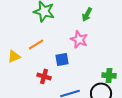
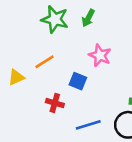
green arrow: (87, 14) -> (88, 18), moved
blue square: (62, 59) -> (78, 81), turned 32

